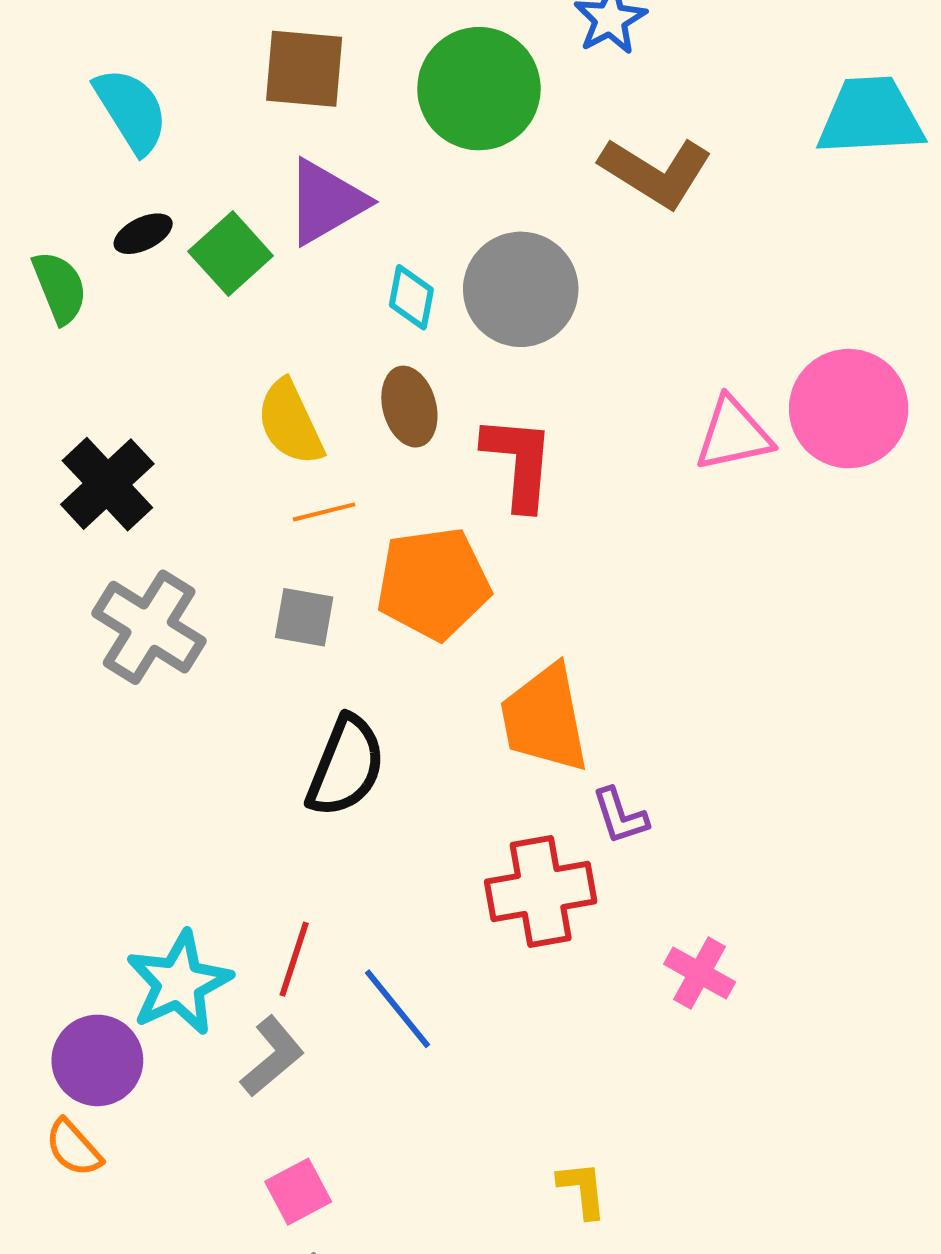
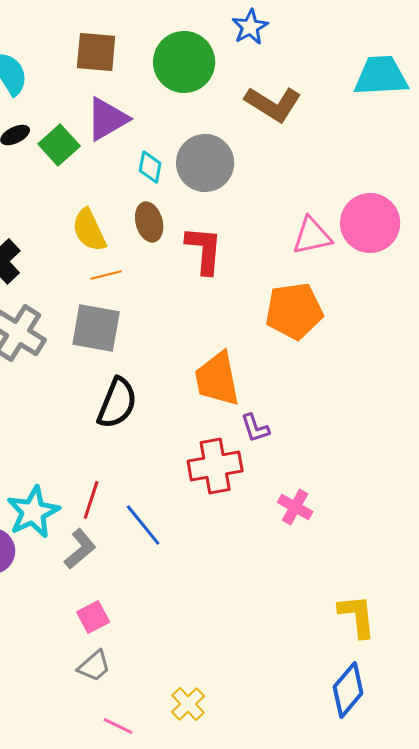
orange pentagon: (433, 583) -> (294, 311), moved
gray square: (304, 617) -> (96, 328), size x1.6
yellow L-shape: (582, 1190) -> (357, 616), moved, size x1.5

